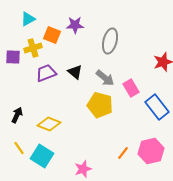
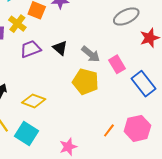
gray ellipse: (110, 41) -> (126, 16), moved, turned 50
yellow cross: (33, 48) -> (17, 24), turned -36

